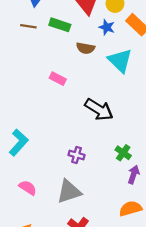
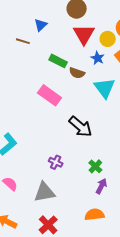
green rectangle: (60, 25) -> (58, 61), moved
brown line: (28, 26) -> (23, 41), moved
pink rectangle: (58, 79) -> (49, 95), size x1.6

